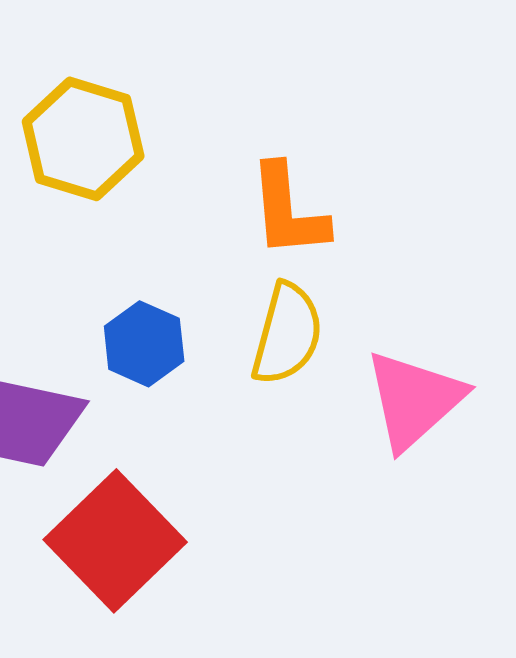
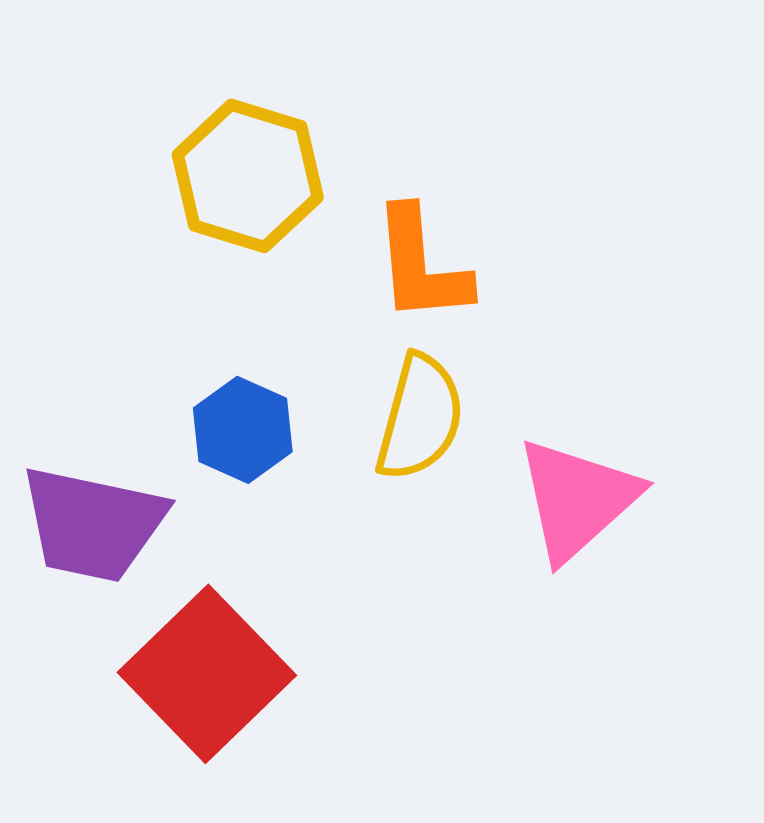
yellow hexagon: (83, 139) -> (248, 176), moved

